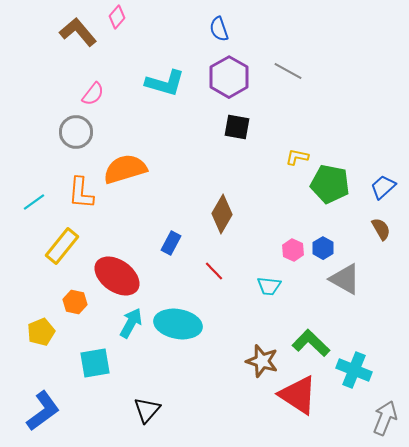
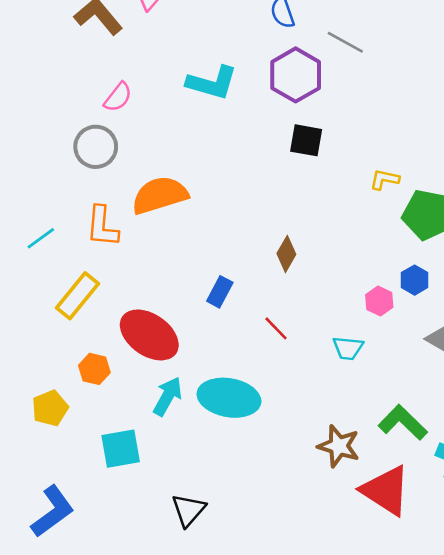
gray line: (288, 71) -> (345, 42), moved
brown diamond: (222, 214) -> (286, 254), size x0.7
blue hexagon: (323, 248) -> (415, 280), moved

